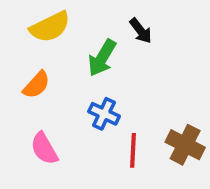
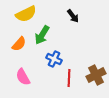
green arrow: (102, 58) -> (42, 35), moved
brown cross: (185, 145) -> (96, 75), turned 36

